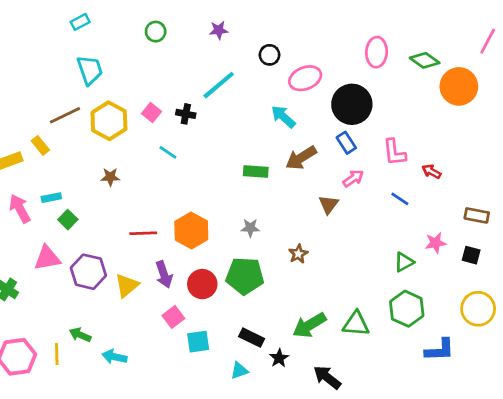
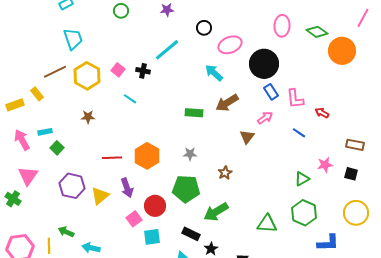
blue rectangle: (346, 143) -> (271, 92), moved
pink triangle: (47, 258) -> (28, 176), moved, turned -45
red circle: (202, 284) -> (155, 206), moved
green arrow: (309, 325) -> (216, 212), moved

